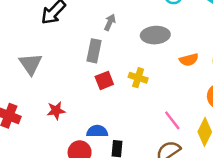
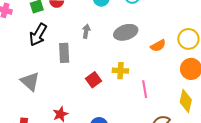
gray rectangle: (94, 51) -> (64, 53), moved
pink line: (172, 120) -> (145, 89), moved, turned 42

